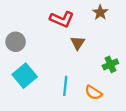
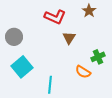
cyan line: (65, 86) -> (50, 85), moved
orange semicircle: (93, 93) -> (83, 72), moved

